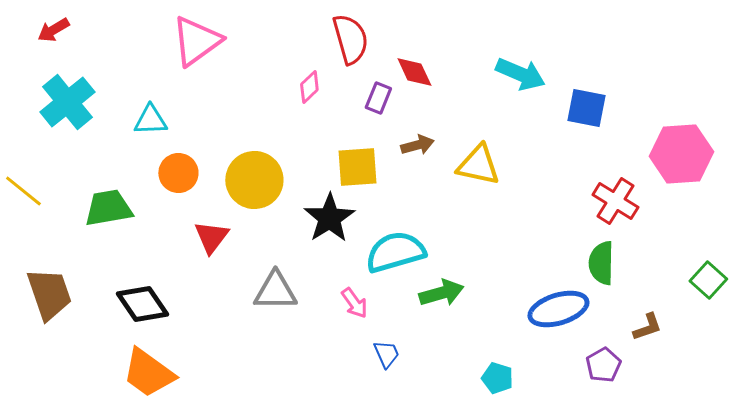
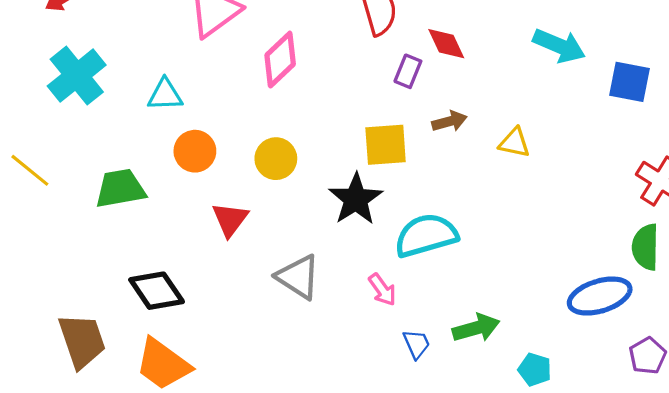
pink diamond: (309, 87) -> (280, 60), moved, size x1.6
yellow triangle: (478, 165) -> (514, 143), size x0.7
yellow circle: (254, 180) -> (276, 159), size x0.7
gray triangle: (275, 291) -> (298, 277), turned 33
green arrow: (441, 293) -> (476, 328), moved
brown trapezoid: (49, 294) -> (82, 341), moved

